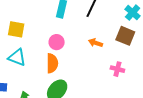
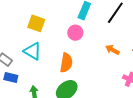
pink circle: (57, 42) -> (75, 33), moved

